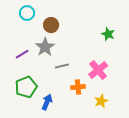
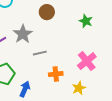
brown circle: (51, 25) -> (47, 12), moved
pink cross: (98, 70) -> (87, 61), moved

